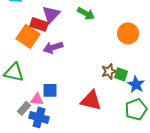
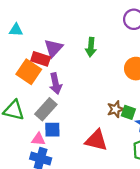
green arrow: (86, 13) -> (91, 47), turned 66
purple arrow: (53, 47) -> (56, 84), turned -84
gray rectangle: (24, 108) -> (46, 109), moved, size x1.5

